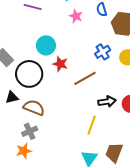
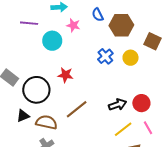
cyan circle: (46, 45) -> (52, 41), moved
brown line: (85, 78) -> (77, 109), moved
yellow line: (92, 125) -> (123, 129), moved, turned 42

